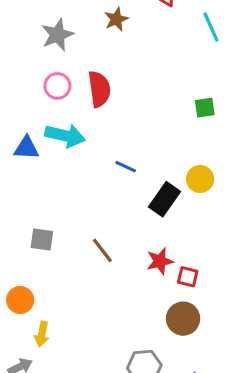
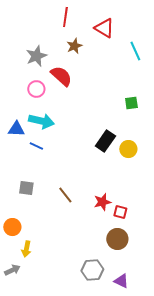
red semicircle: (99, 89) -> (61, 76), moved, turned -40
blue line: (126, 167) -> (36, 146), moved
black rectangle: (164, 199) -> (105, 141), moved

